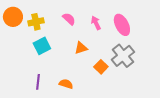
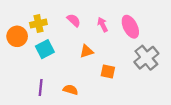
orange circle: (13, 17) -> (17, 36), moved
gray cross: (123, 56) -> (146, 58), moved
orange square: (101, 67) -> (108, 72), turned -32

